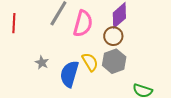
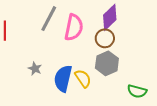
yellow semicircle: (90, 62) -> (83, 78), moved

